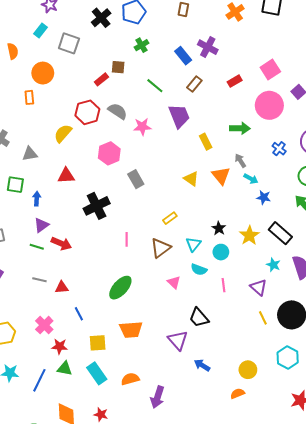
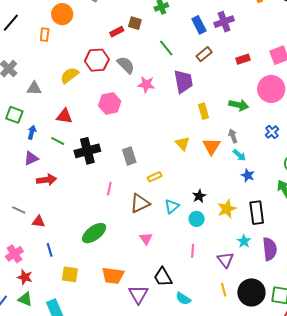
purple cross: (208, 47) -> (224, 22), turned 30
gray rectangle: (136, 179) -> (129, 156), moved
black rectangle: (280, 233) -> (257, 213), turned 30
red arrow: (61, 244) -> (47, 180), turned -42
green line: (37, 247) -> (58, 141), moved
cyan semicircle: (199, 270) -> (183, 299), moved
orange trapezoid: (131, 330) -> (113, 276), moved
yellow square: (98, 343) -> (70, 274), moved

